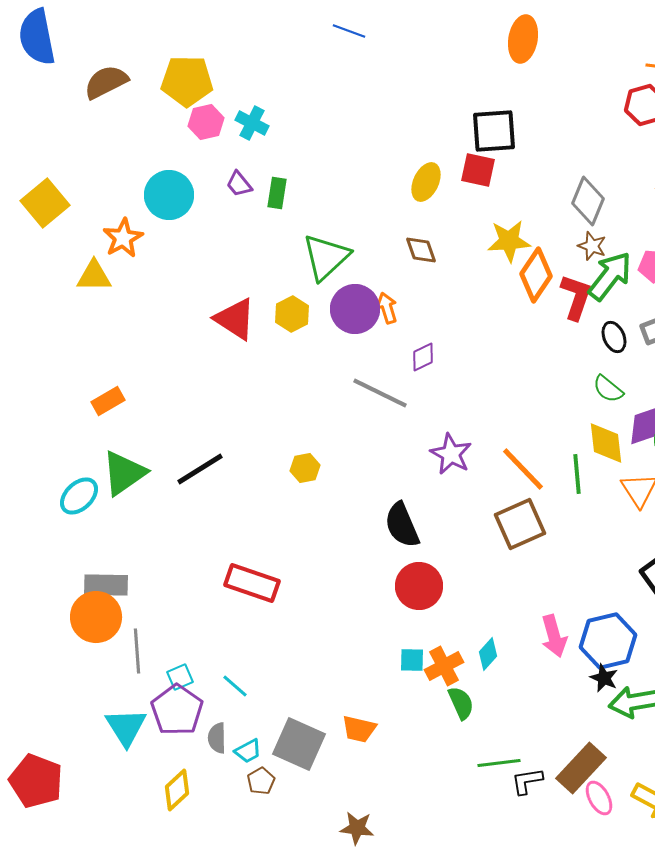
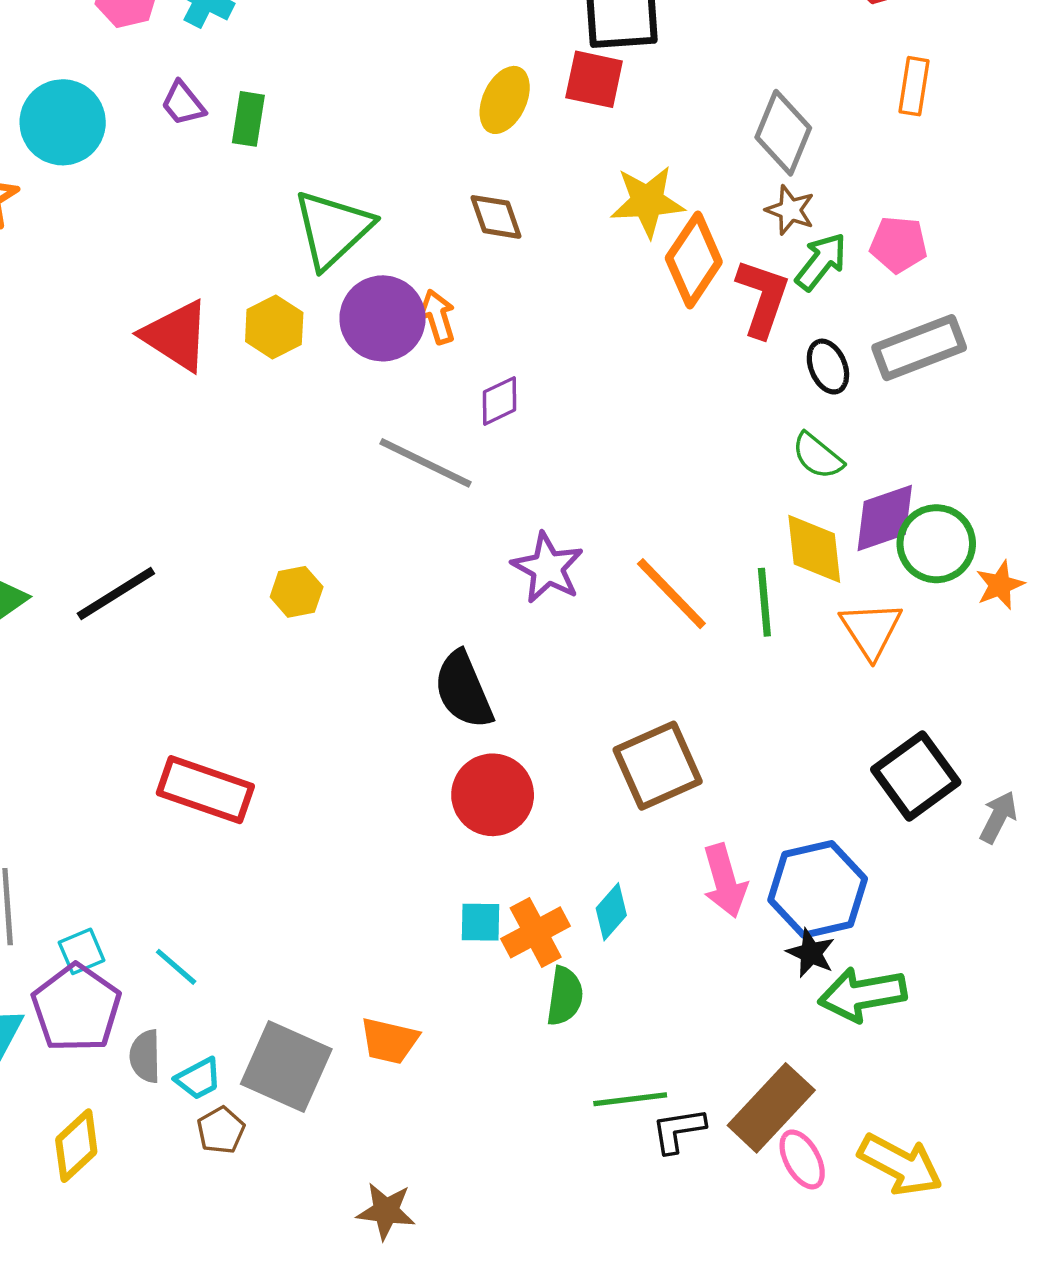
green arrow: (610, 276) -> (821, 262), size x0.7
brown square: (520, 524) -> (658, 766), moved
green semicircle: (461, 703) -> (565, 996), turned 32

